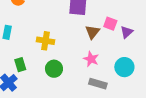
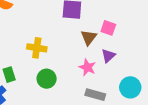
purple triangle: (127, 32) -> (108, 56), moved
cyan circle: (124, 67) -> (130, 87), moved

